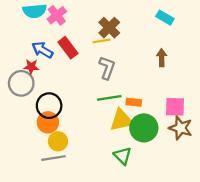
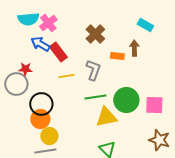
yellow line: (101, 41) -> (66, 76), moved
blue arrow: (42, 50) -> (40, 44), moved
brown arrow: (162, 58) -> (134, 48), moved
orange rectangle: (134, 102) -> (117, 56), moved
green circle: (144, 128) -> (126, 100), moved
brown star: (181, 128) -> (159, 140), moved

